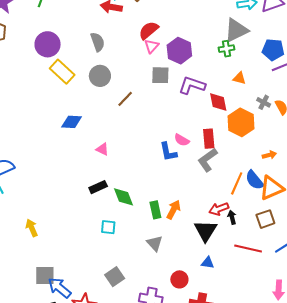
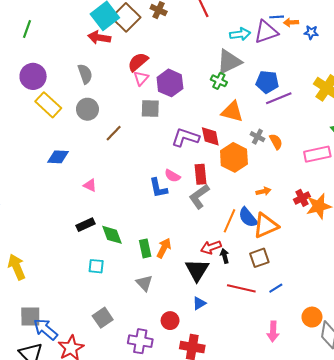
green cross: (227, 49) -> (219, 81), turned 35
orange triangle: (239, 78) -> (232, 112), size x1.6
purple L-shape: (192, 85) -> (185, 137), moved
yellow arrow: (32, 228) -> (17, 267), size x1.4
blue triangle: (208, 263) -> (199, 303), turned -40

